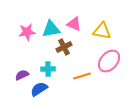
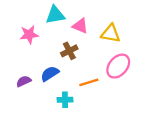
cyan triangle: (51, 29) -> (55, 15), moved
cyan cross: (48, 69) -> (65, 100), moved
blue semicircle: (39, 89) -> (50, 74), moved

